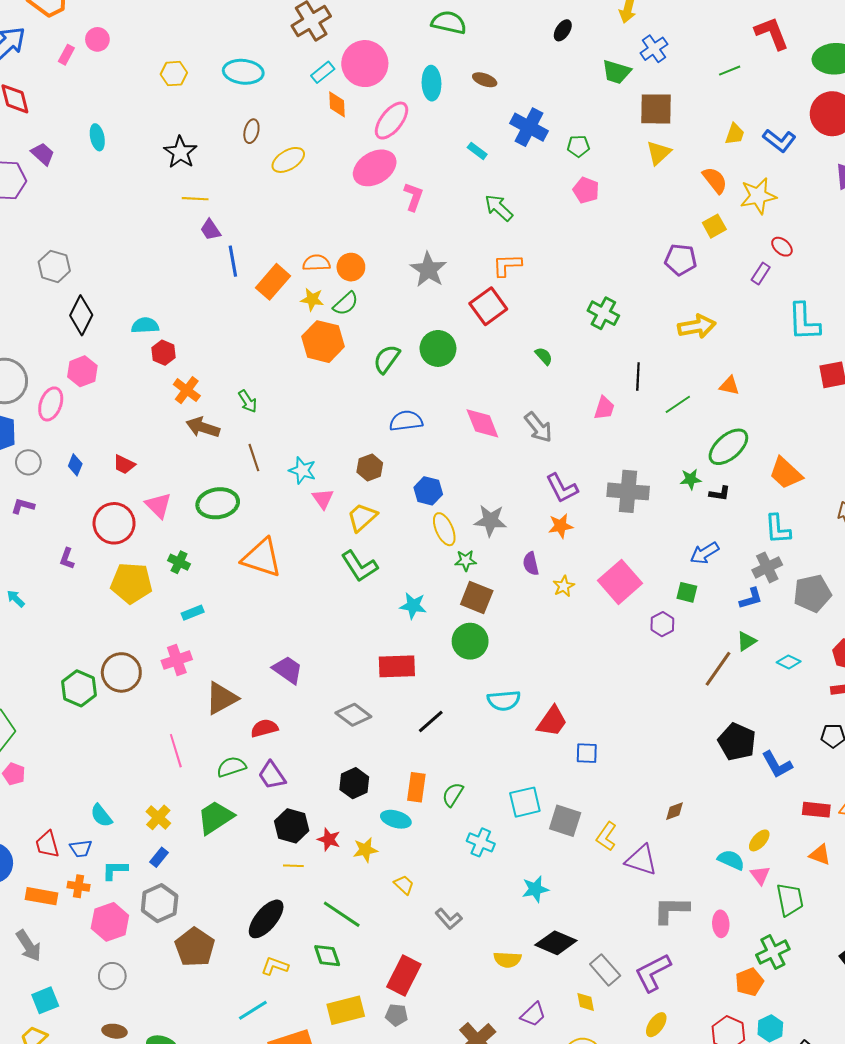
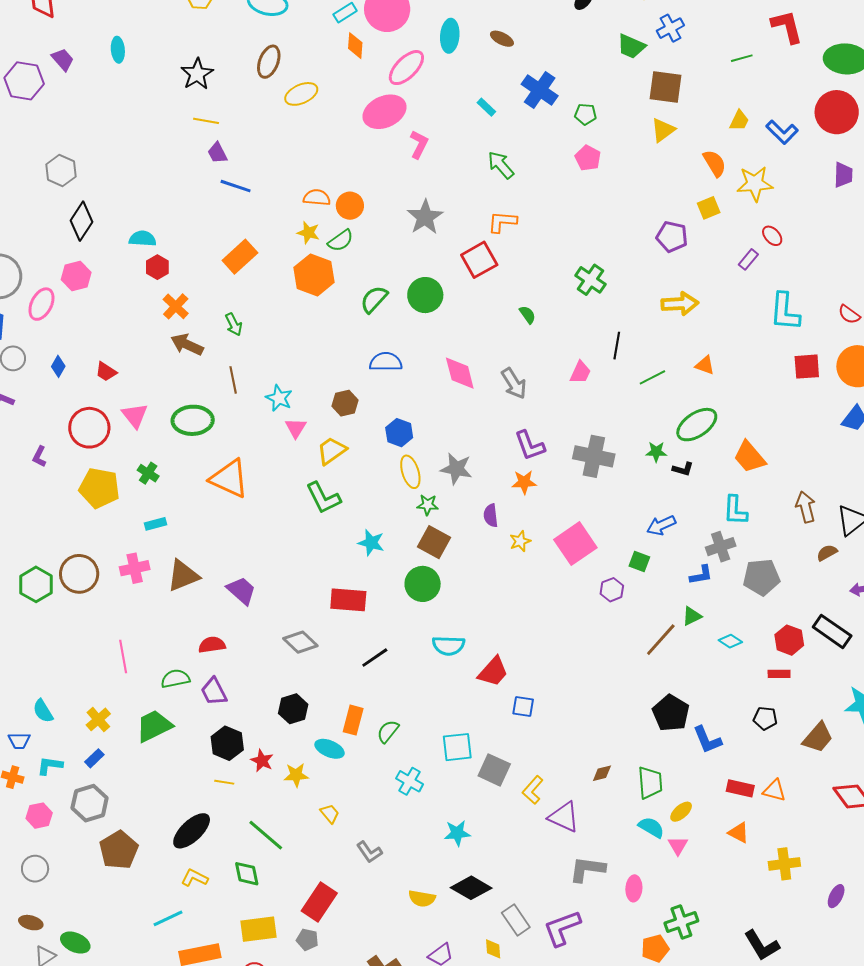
brown ellipse: (251, 131) -> (269, 62), size x1.4
blue line: (233, 261) -> (236, 186), turned -68
orange rectangle: (273, 282) -> (240, 257), moved
brown triangle: (221, 698) -> (183, 576), moved
green trapezoid: (790, 900) -> (650, 783), moved
pink hexagon: (110, 922) -> (39, 816), size x0.7

